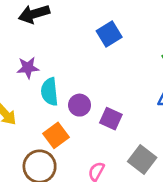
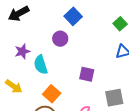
purple circle: (80, 105) -> (60, 39), moved
gray square: (142, 160) -> (114, 98), turned -36

